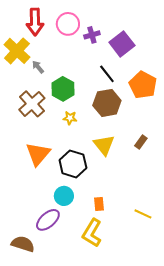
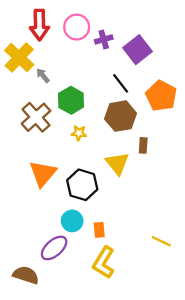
brown rectangle: (141, 142) -> (143, 145), moved, turned -32
orange rectangle: (99, 204) -> (99, 230), moved

